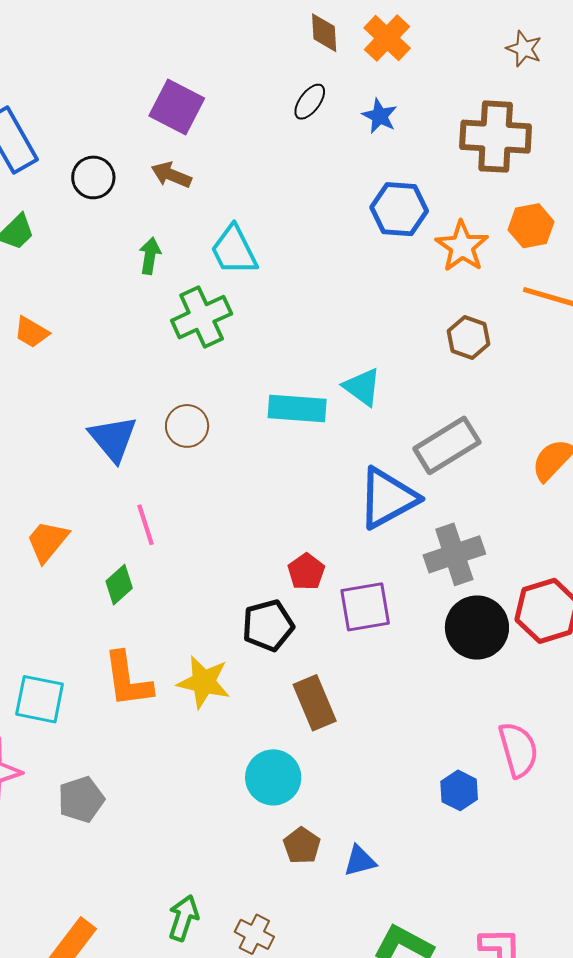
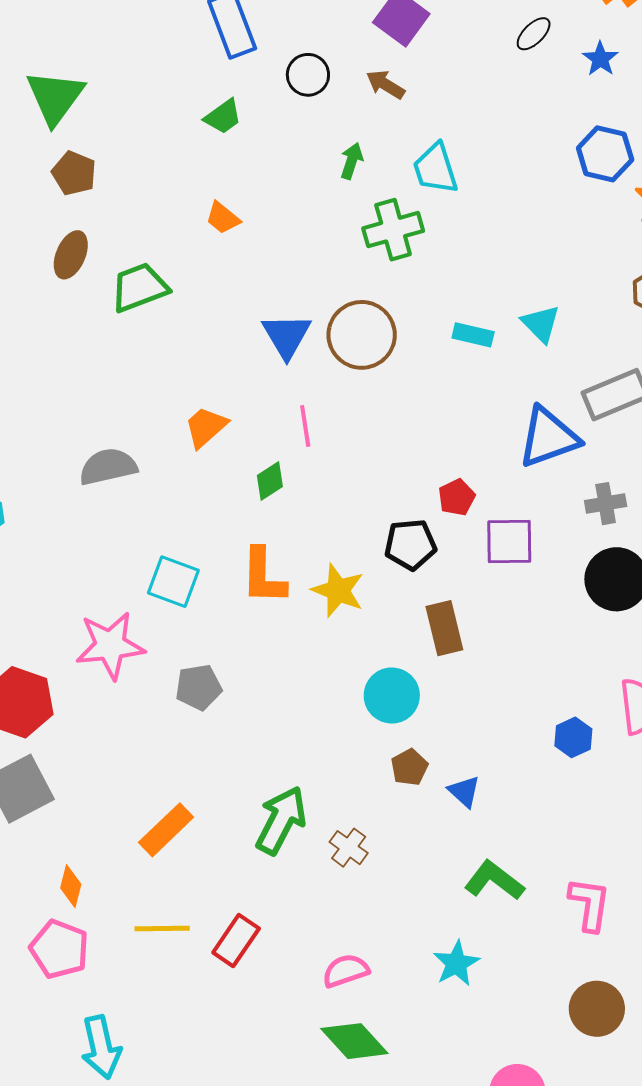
cyan rectangle: (297, 409) -> (473, 335), size x0.7
brown circle: (187, 426) -> (362, 335), size x1.6
gray cross: (454, 554) -> (606, 504), size x0.7
blue triangle: (360, 861) -> (464, 791), turned 48
green arrow: (183, 918) -> (281, 820), size x1.5

